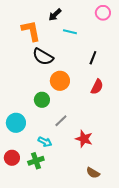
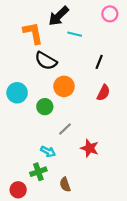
black arrow: (55, 15) -> (59, 16), size x1.5
cyan circle: (16, 123) -> (17, 93), moved
red circle: (12, 158) -> (18, 190), moved
brown semicircle: (93, 173) -> (65, 184), moved, turned 40

